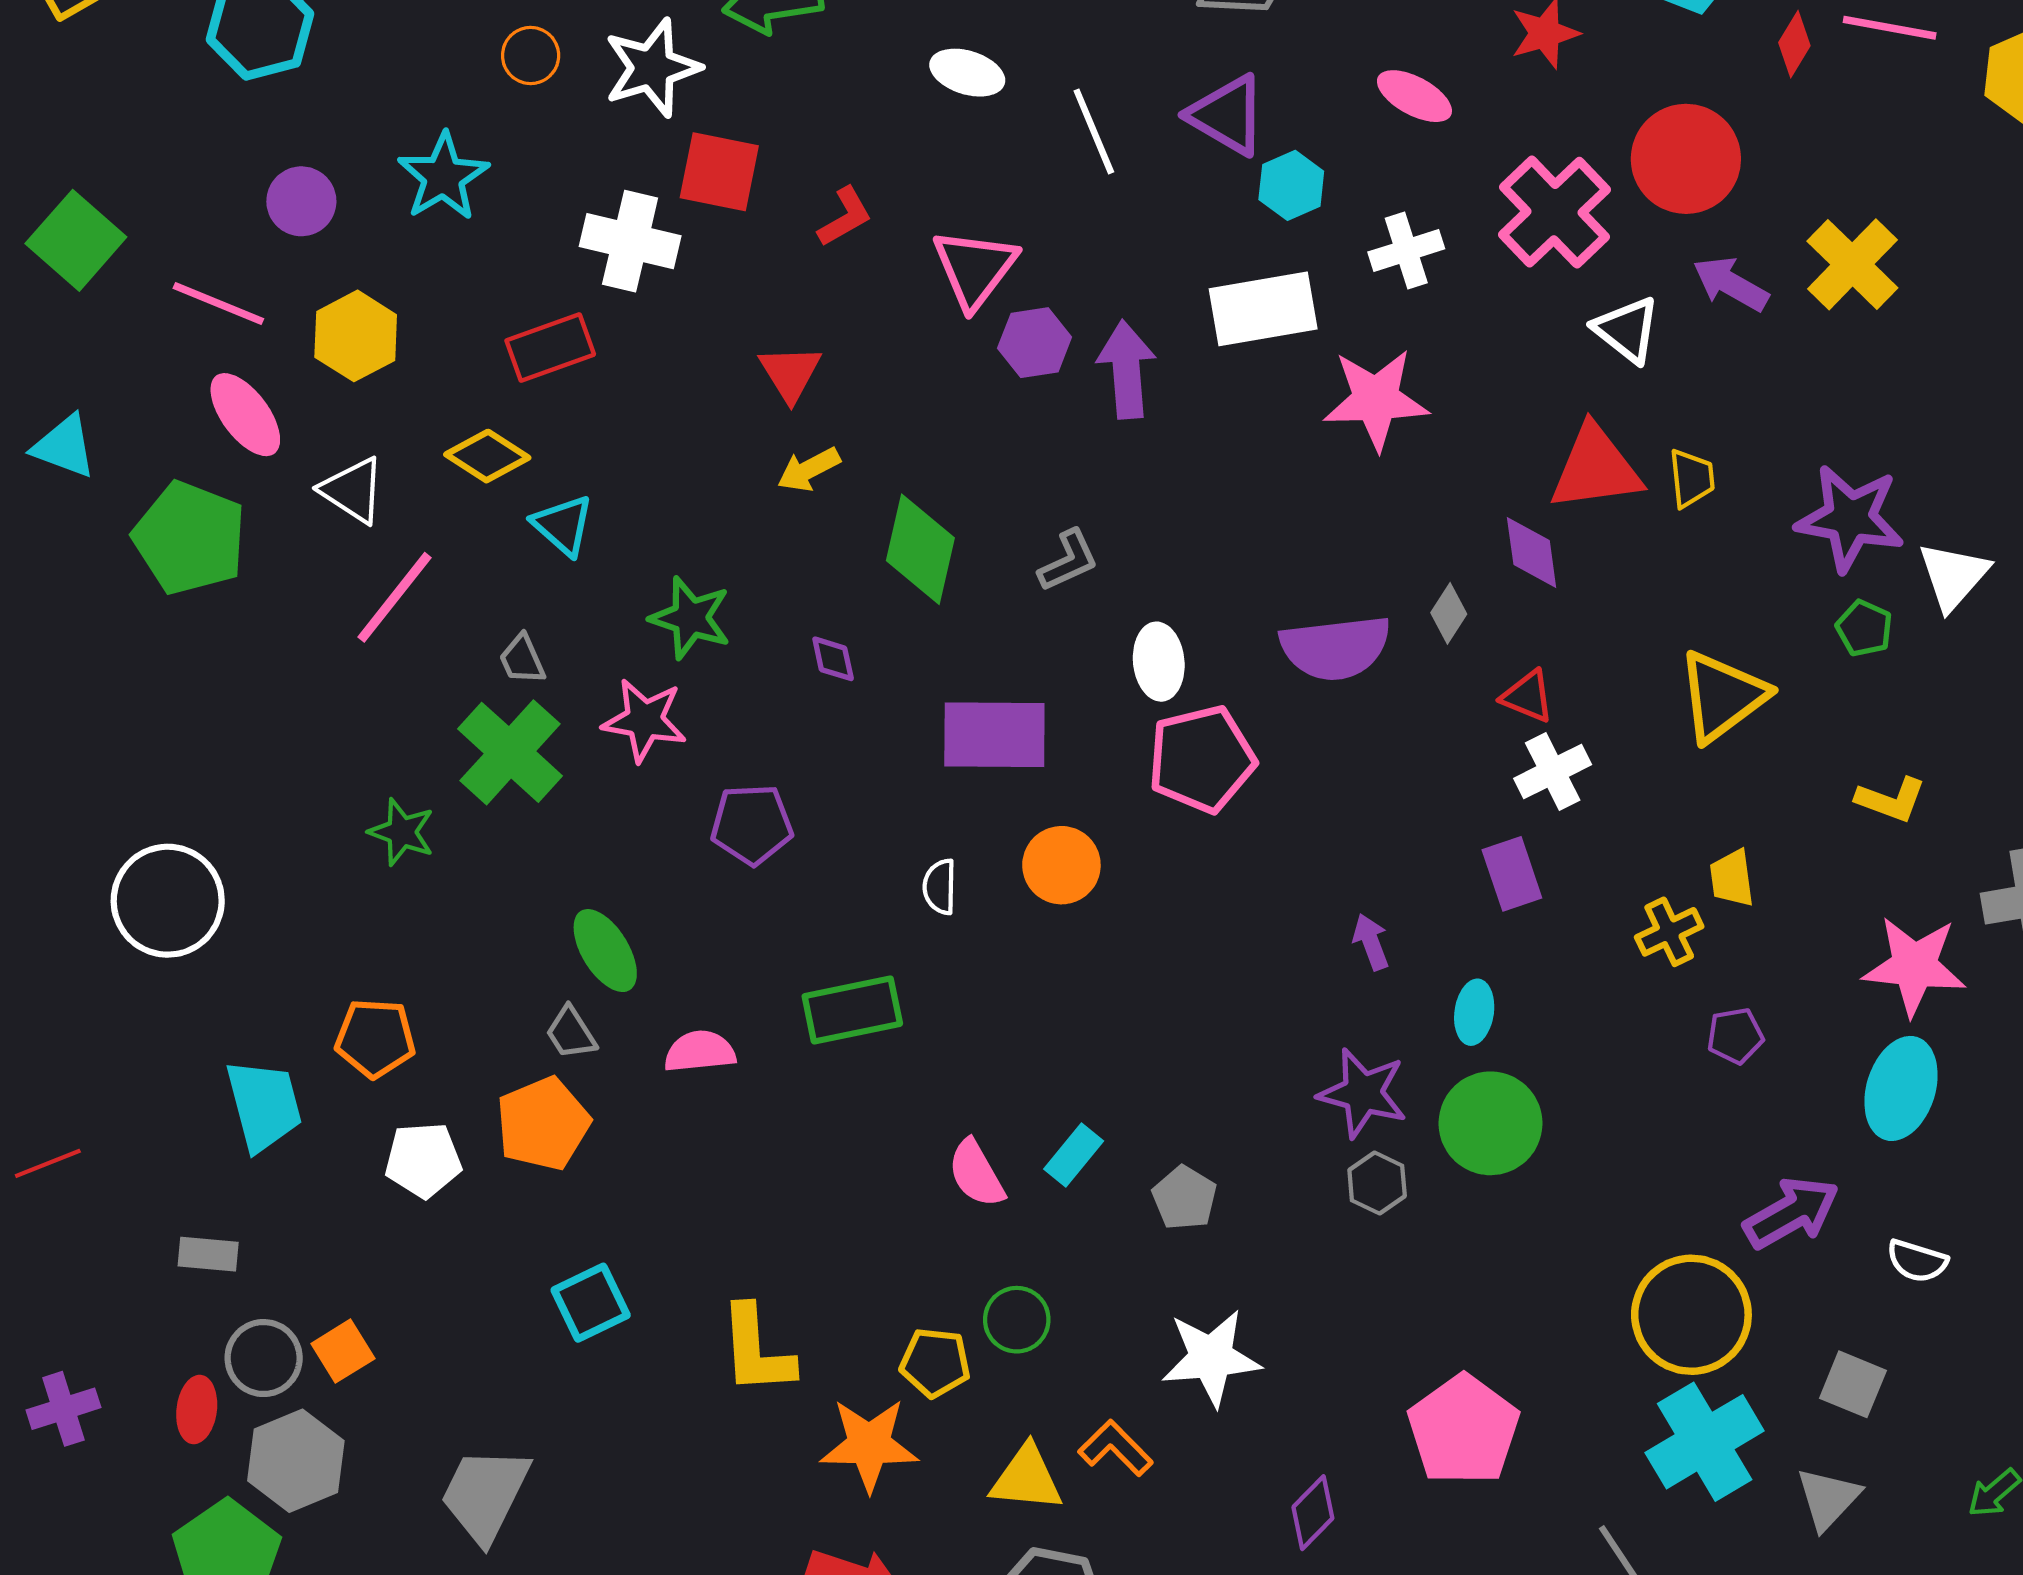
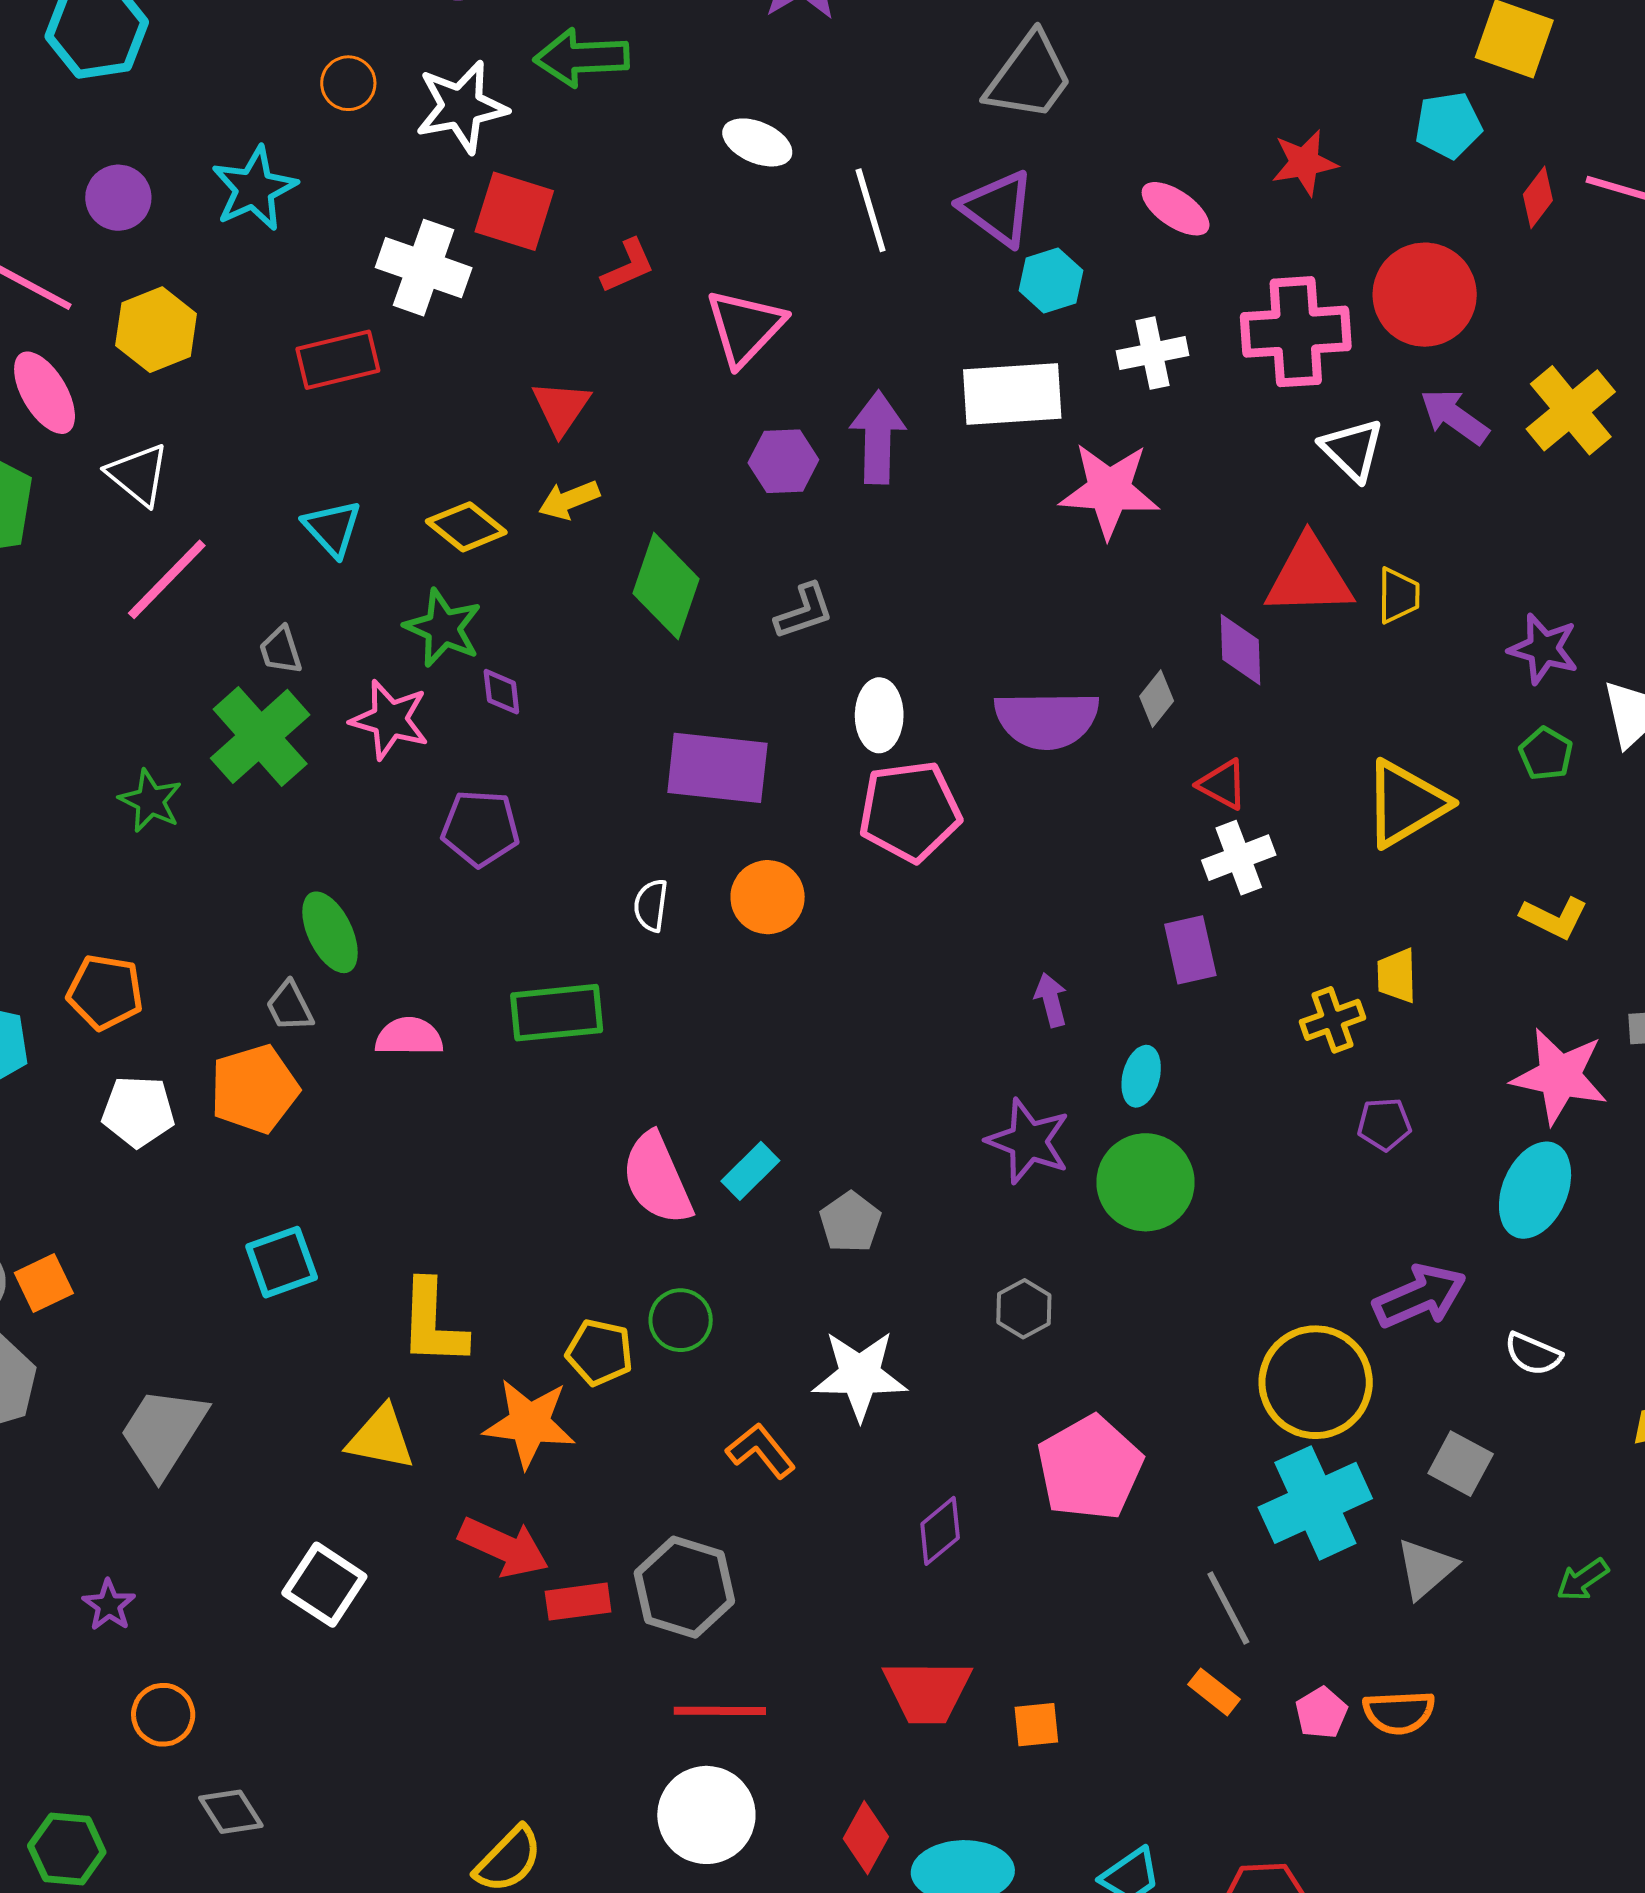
pink cross: (1554, 212) -> (1296, 332), turned 34
purple hexagon: (1035, 343) -> (783, 461), moved
yellow diamond: (487, 456) -> (466, 527), moved
purple star: (1850, 518) -> (1543, 649), size x0.7
purple diamond: (833, 659) -> (501, 692), moved
pink semicircle: (976, 1174) -> (657, 1179), size x1.4
gray hexagon: (1377, 1183) -> (1024, 1309), moved
yellow triangle: (1027, 1478) -> (381, 1438), moved

